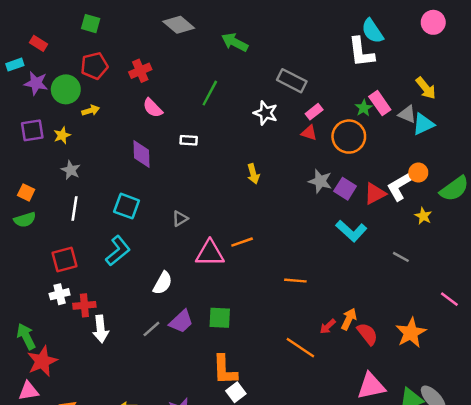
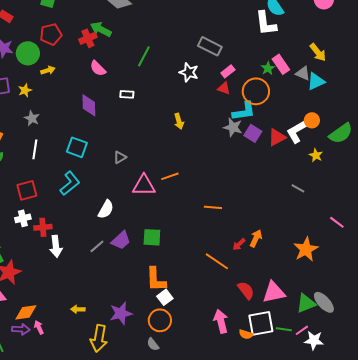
green arrow: (235, 42) -> (101, 29), moved
cyan L-shape: (351, 231) -> (244, 111), moved, turned -50
red semicircle: (367, 334) -> (246, 290), moved

